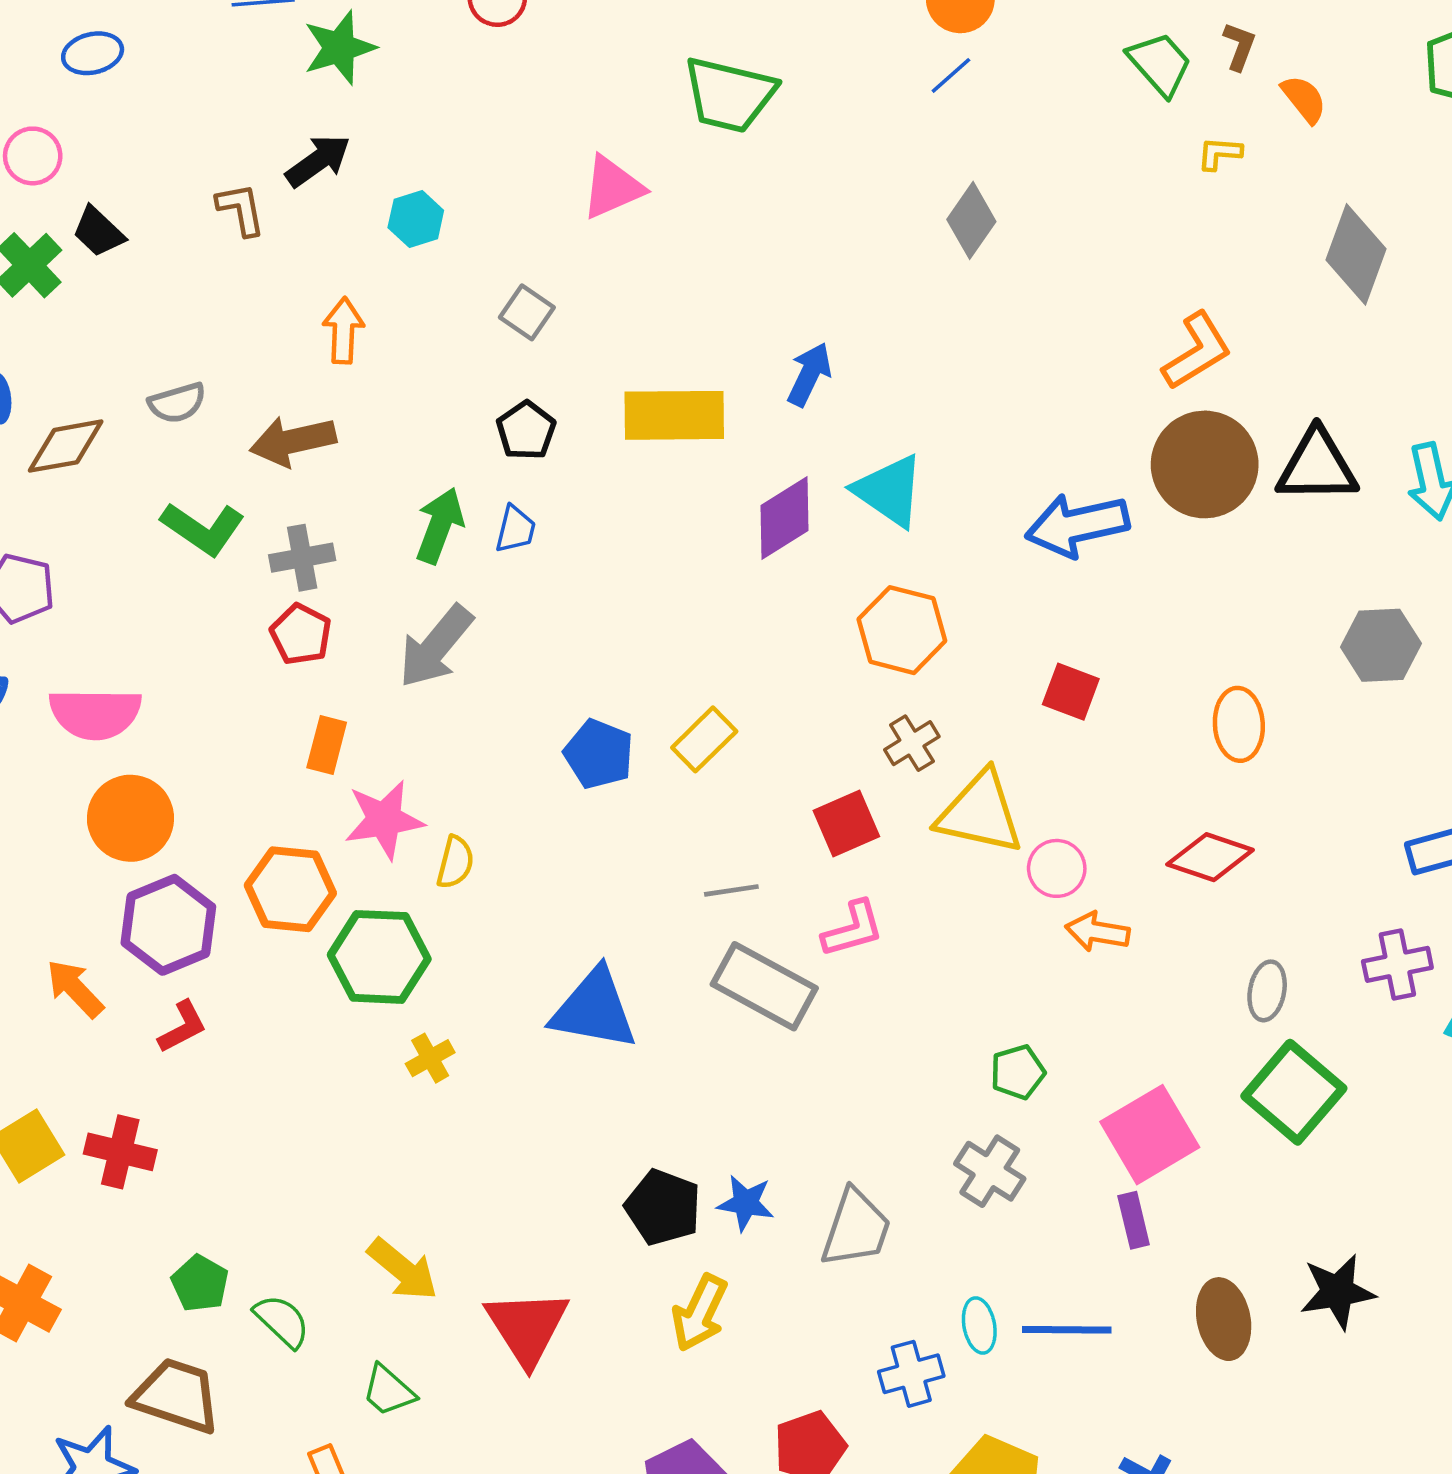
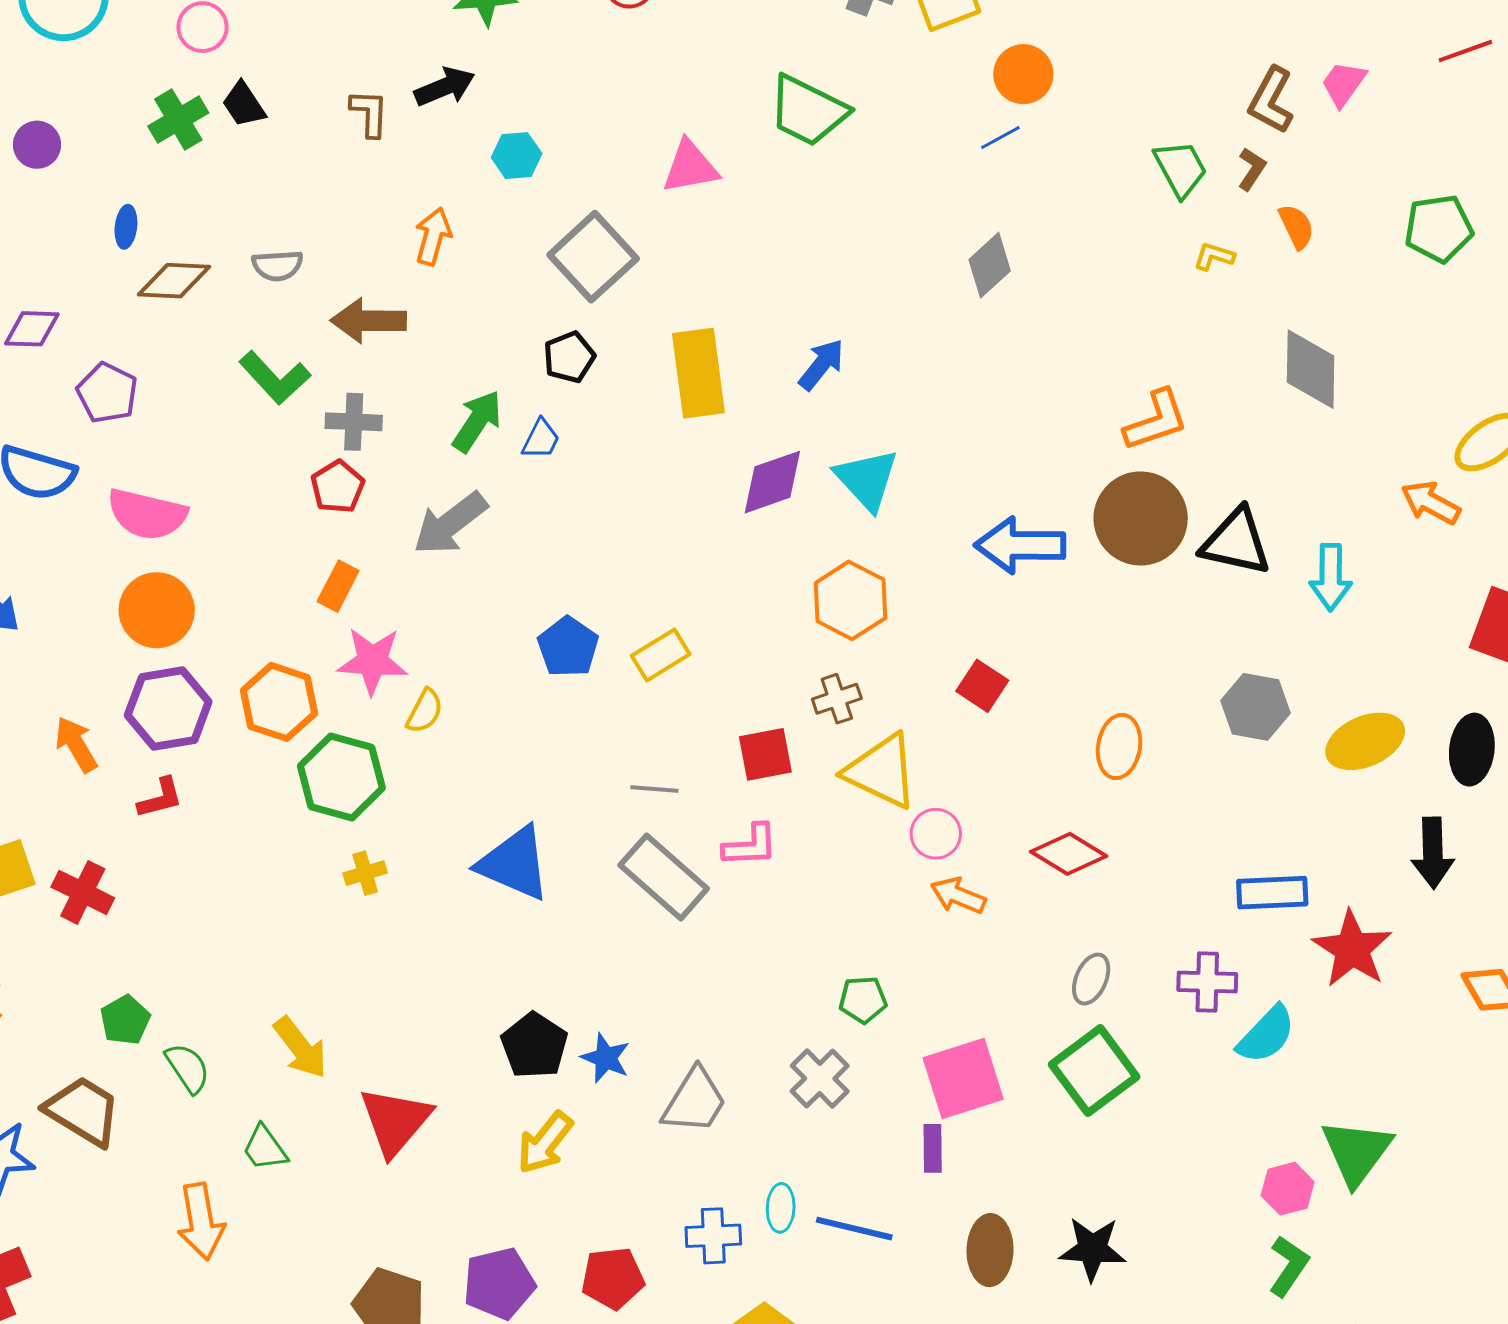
gray diamond: (1356, 254) -> (1311, 369), turned -32
gray square: (527, 312) -> (593, 257), size x1.8
yellow rectangle: (674, 415) -> (698, 373), turned 70

